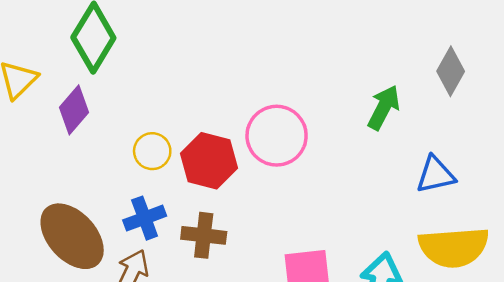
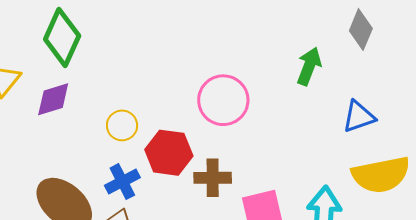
purple diamond: (74, 110) -> (53, 99), turned 39
red hexagon: (209, 161) -> (169, 153), moved
brown cross: (204, 235) -> (213, 178), moved

